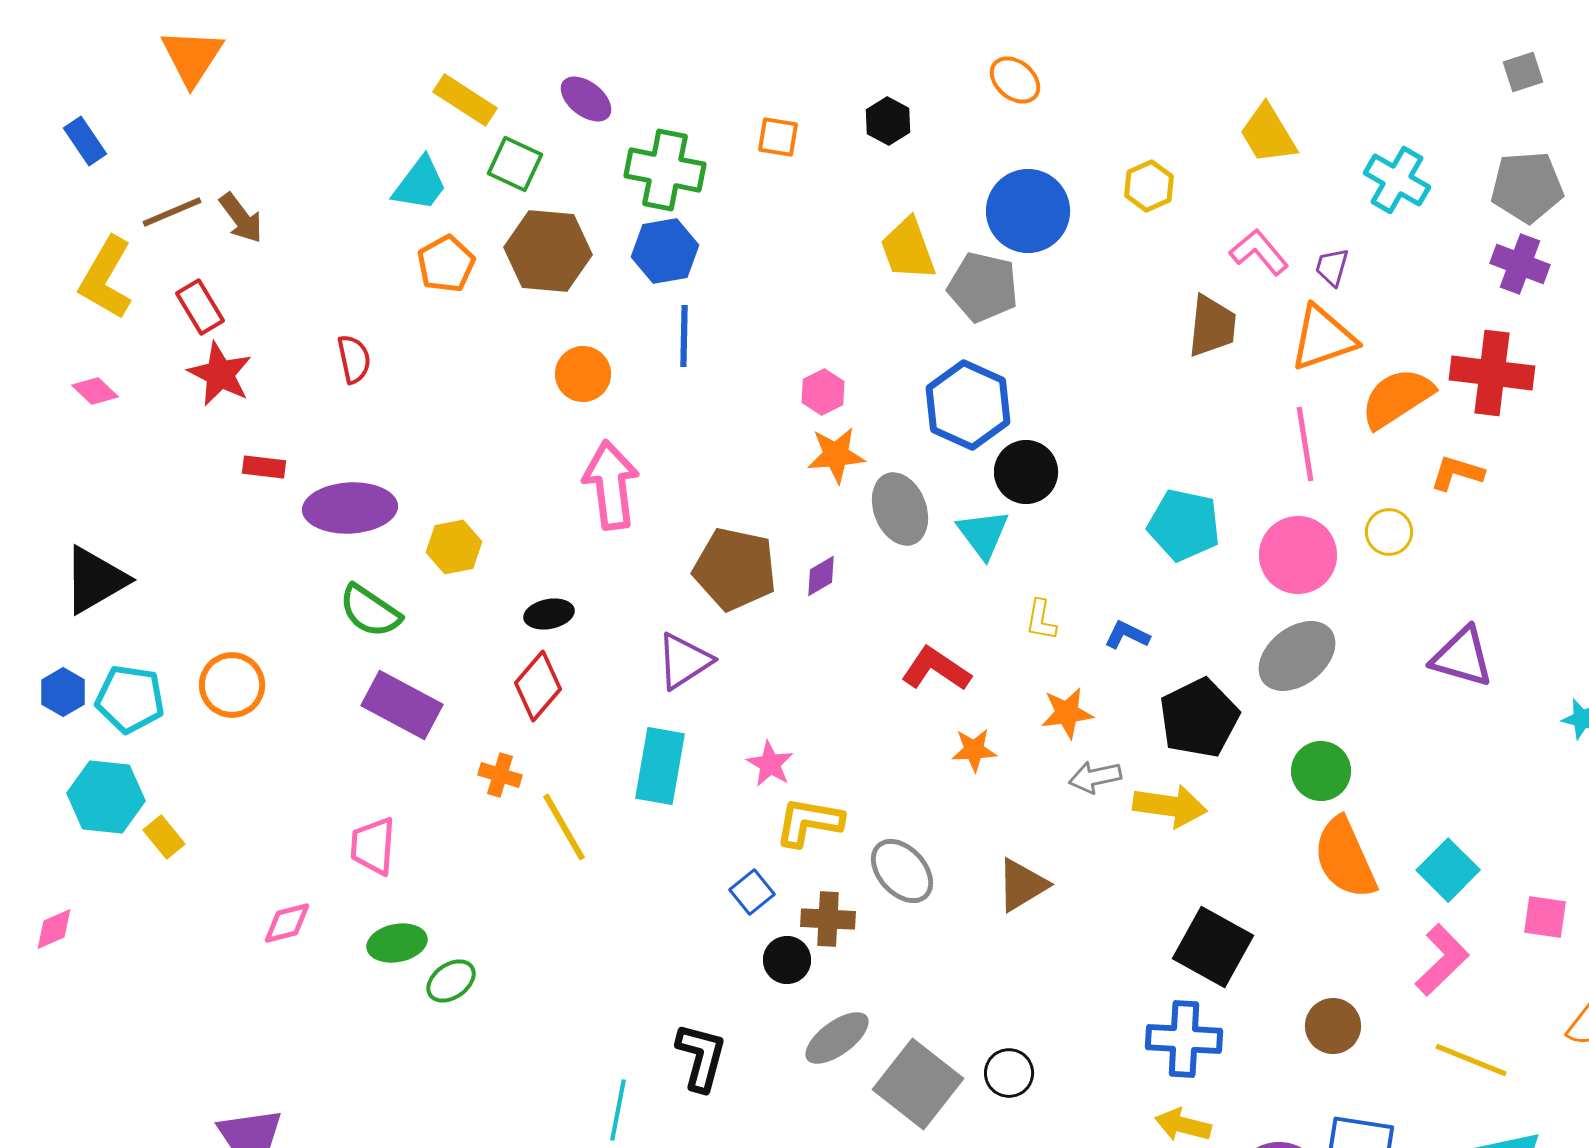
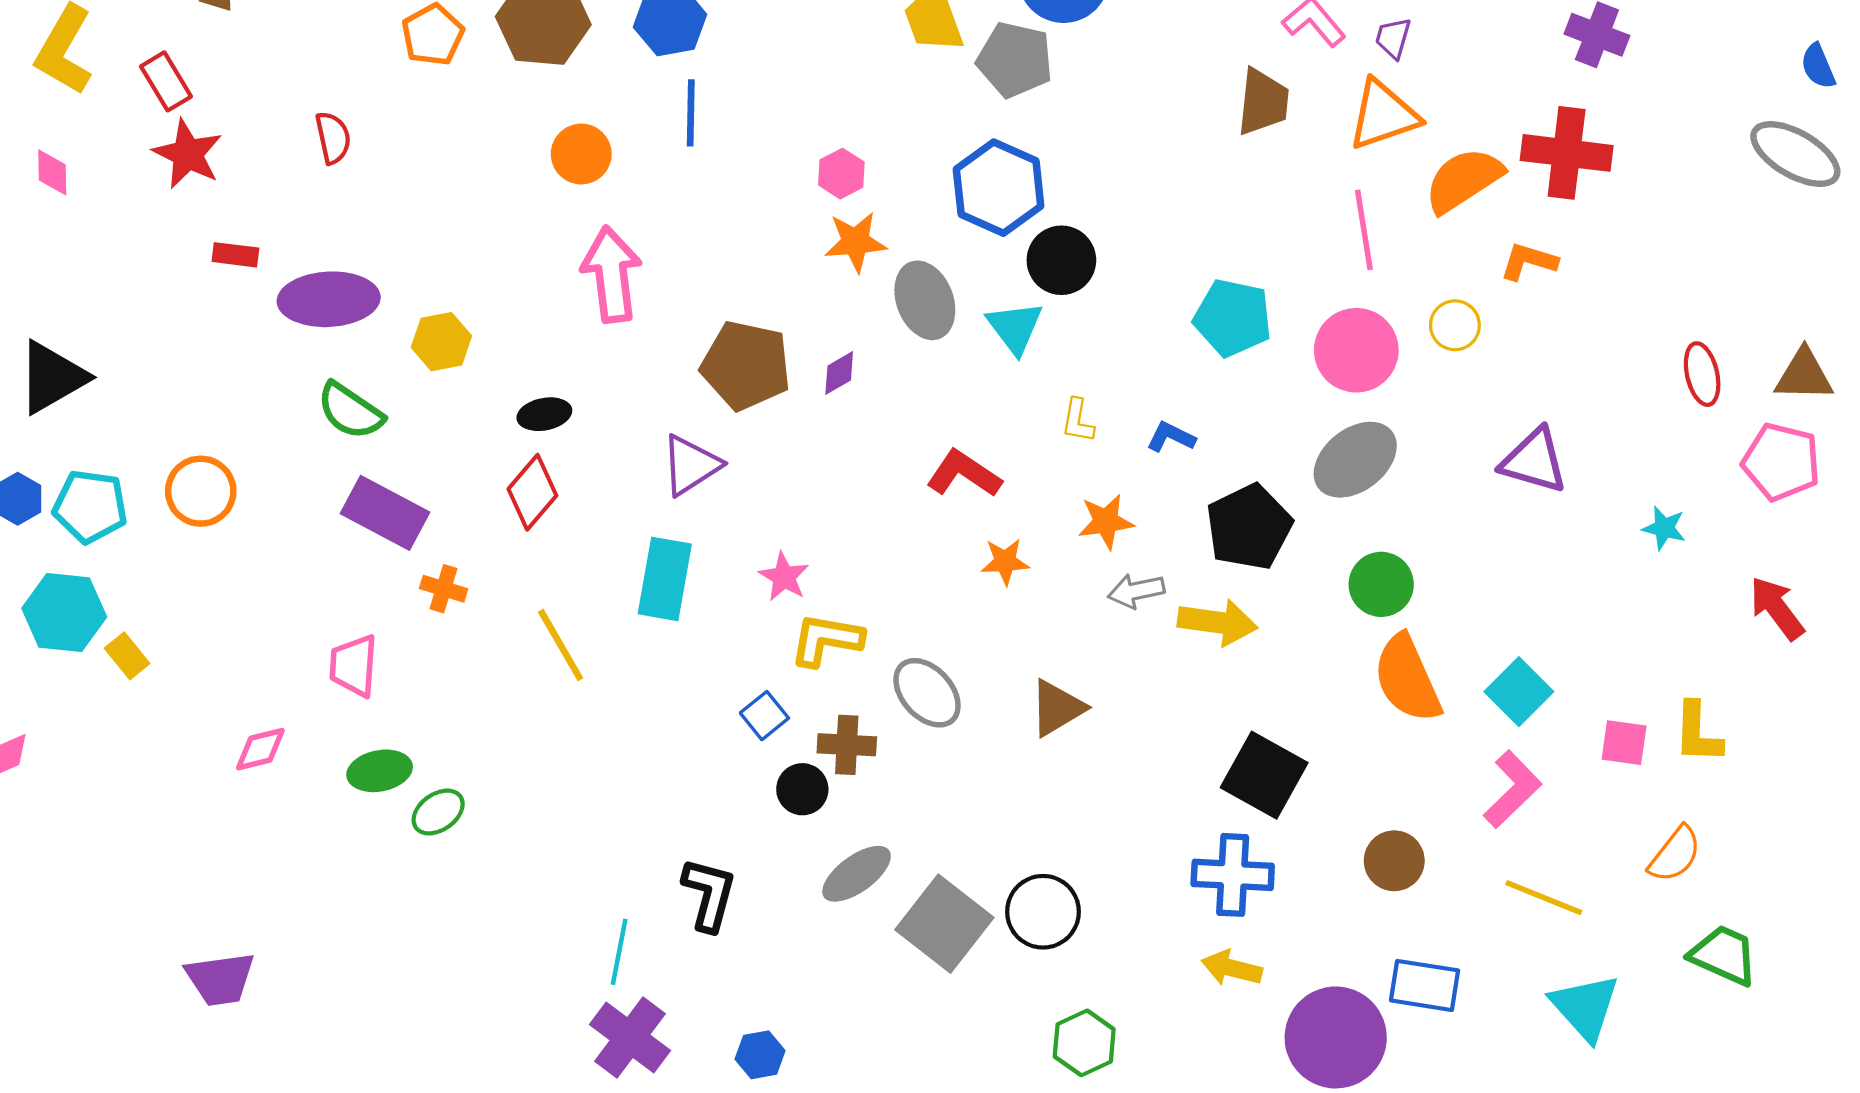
pink diamond: (95, 391) -> (52, 172), turned 45
orange cross: (500, 775) -> (444, 589), moved
black circle: (1009, 1073) -> (1043, 912), size x1.4

